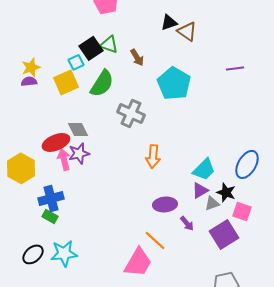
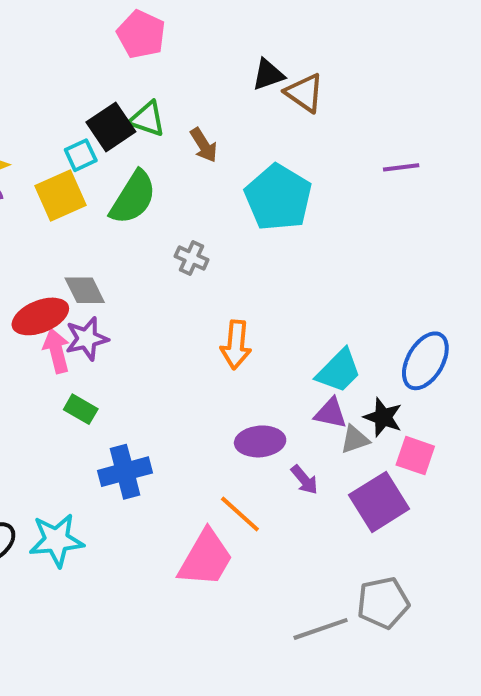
gray cross: (131, 113) -> (192, 258), size x0.6
purple triangle: (200, 190) -> (331, 413), turned 42
blue cross: (51, 198) -> (125, 472), moved
green rectangle: (50, 216) -> (81, 409), moved

